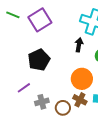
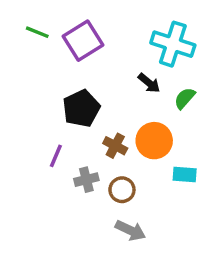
black arrow: (79, 45) -> (149, 83), turned 120
purple line: (24, 88) -> (56, 156), turned -32
brown cross: (80, 100) -> (115, 146), moved

